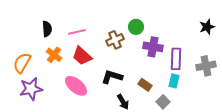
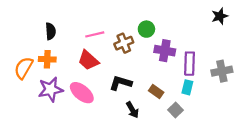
black star: (207, 27) -> (220, 16), moved
pink line: (77, 32) -> (95, 34), moved
orange cross: (54, 55) -> (47, 59), moved, turned -35
purple star: (31, 89) -> (51, 89), moved

